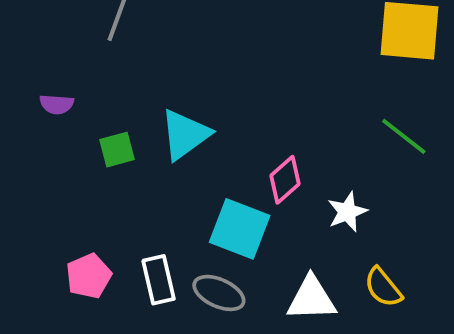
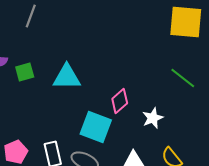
cyan triangle: (185, 134) -> (67, 77), turned 36
green square: (117, 150) -> (25, 72), moved

